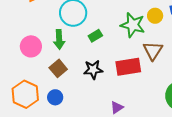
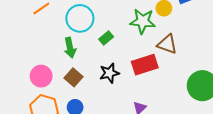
pink circle: (31, 46) -> (41, 76), moved
brown triangle: (153, 51) -> (167, 44), turned -35

